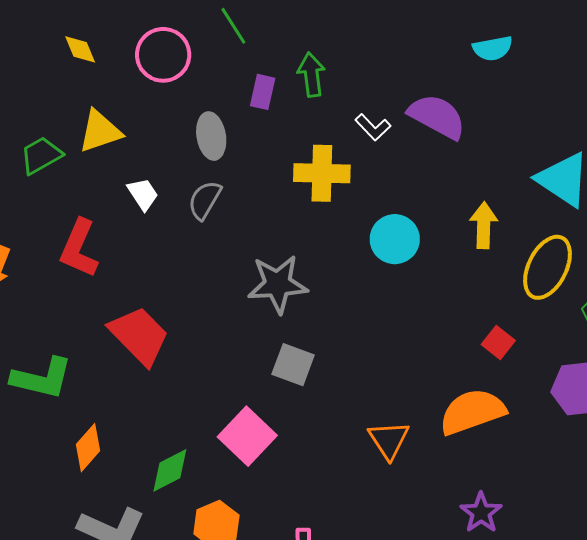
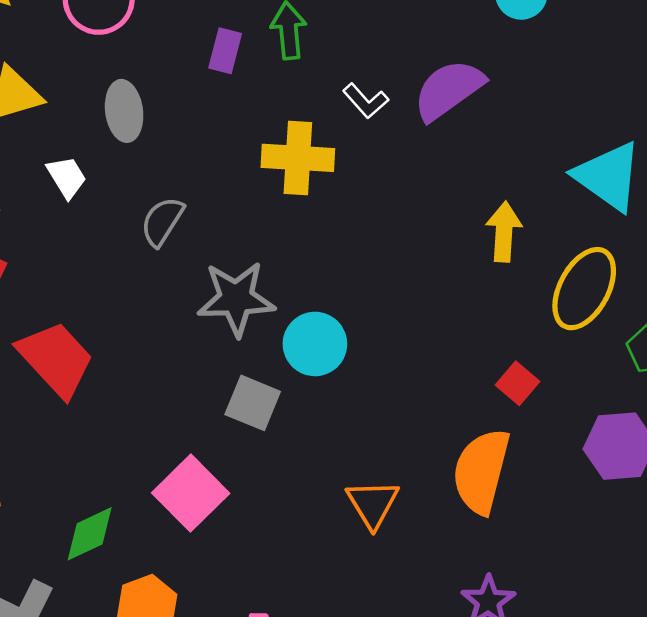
purple semicircle: (437, 116) -> (449, 90), turned -66
gray ellipse: (211, 136) -> (124, 111), moved
gray semicircle: (205, 200) -> (162, 221), moved
cyan circle: (395, 239) -> (315, 344), moved
orange semicircle: (472, 412) -> (481, 471), turned -58

